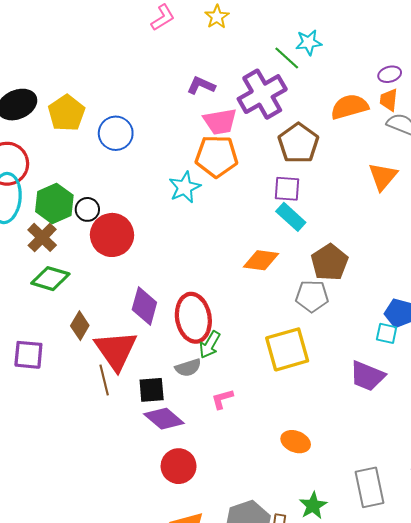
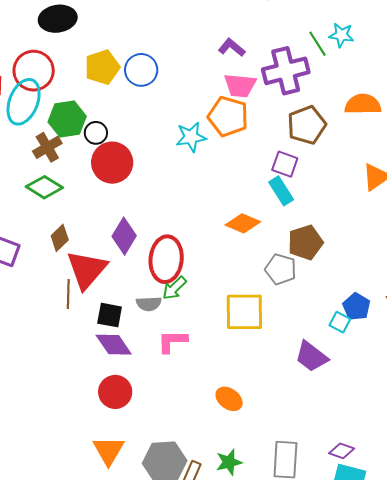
yellow pentagon: (66, 113) -> (102, 67), moved
pink L-shape: (222, 399) -> (172, 341), size x1.4

